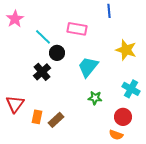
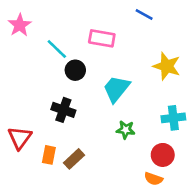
blue line: (109, 11) -> (144, 15), turned -56
black cross: (42, 72) -> (63, 110), moved, turned -30
cyan cross: (131, 89) -> (173, 118), turned -36

